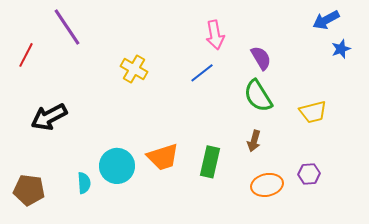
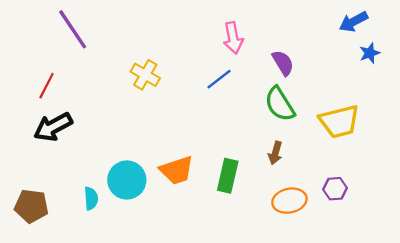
red line: (26, 55) -> (47, 86), moved
yellow trapezoid: (313, 112) -> (339, 121), size x1.4

